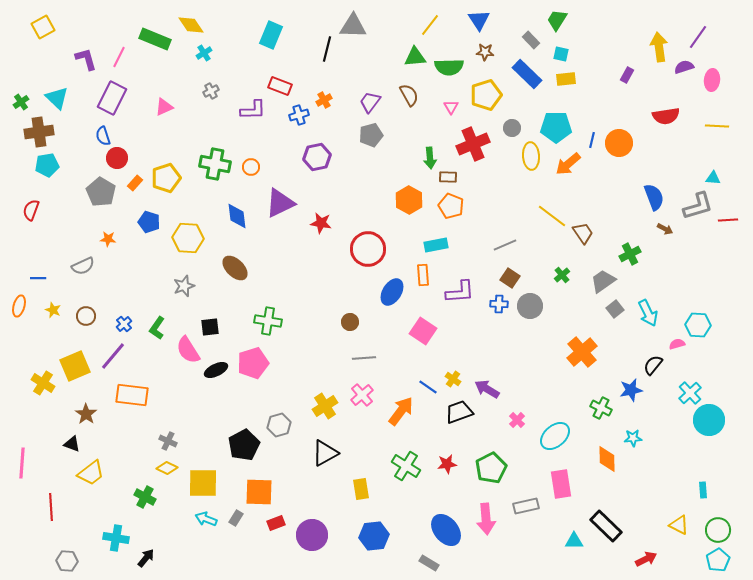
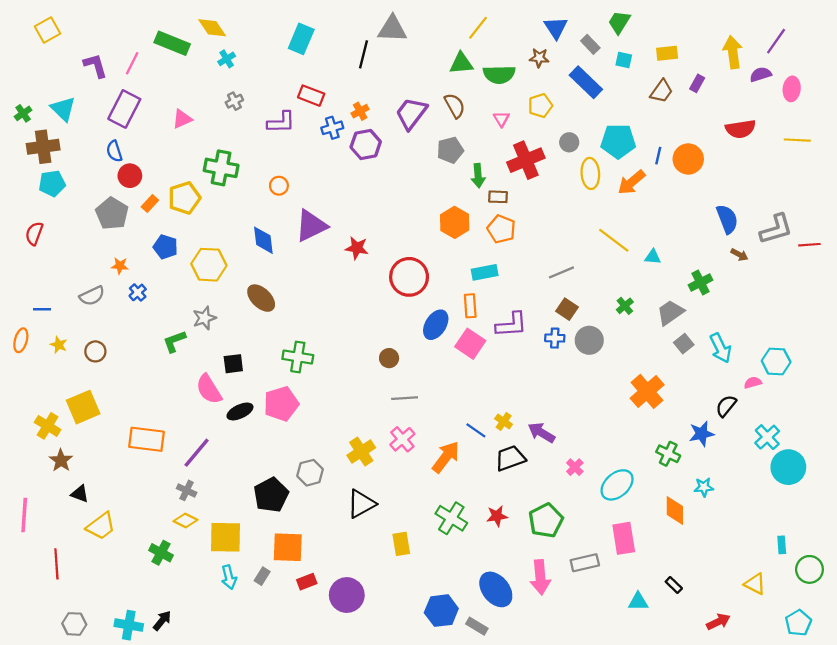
blue triangle: (479, 20) -> (556, 28), moved
yellow rectangle: (566, 79) -> (667, 53), moved
yellow pentagon: (486, 95) -> (540, 106), size x0.7
purple trapezoid: (370, 102) -> (411, 113), size x1.4
gray pentagon: (371, 135) -> (450, 150), moved
purple hexagon: (317, 157) -> (366, 145), moved
green cross: (215, 164) -> (221, 168), moved
cyan triangle: (713, 178) -> (653, 257), moved
brown trapezoid: (583, 233) -> (662, 91), moved, turned 70
blue cross: (124, 324) -> (138, 292), moved
green L-shape: (157, 328) -> (174, 341), moved, turned 35
pink square: (423, 331) -> (470, 344), moved
purple line: (113, 356) -> (197, 453), moved
brown star: (86, 414) -> (61, 460), moved
cyan arrow: (206, 519) -> (229, 577), turned -125
black rectangle: (606, 526) -> (674, 585), size x0.5
green circle: (718, 530) -> (809, 569), moved
blue hexagon: (374, 536) -> (441, 611), moved
cyan cross: (116, 538) -> (129, 625), moved

